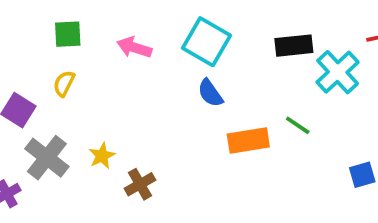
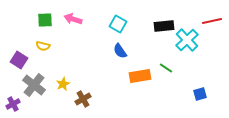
cyan square: (206, 42) -> (118, 24), size x0.7
pink arrow: (134, 47) -> (73, 19), moved
yellow semicircle: (64, 84) -> (43, 46), turned -104

